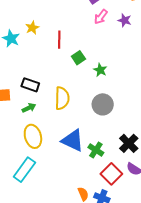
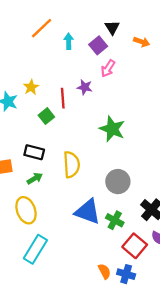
purple star: (125, 20) -> (85, 87), moved
green square: (78, 58) -> (46, 116), moved
green star: (100, 70) -> (112, 129), size x1.6
gray circle: (103, 104) -> (118, 182), moved
yellow ellipse: (33, 136) -> (26, 210), moved

